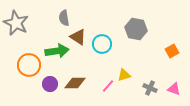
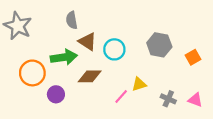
gray hexagon: (136, 29) -> (159, 45), moved
brown diamond: (75, 83) -> (90, 76), moved

